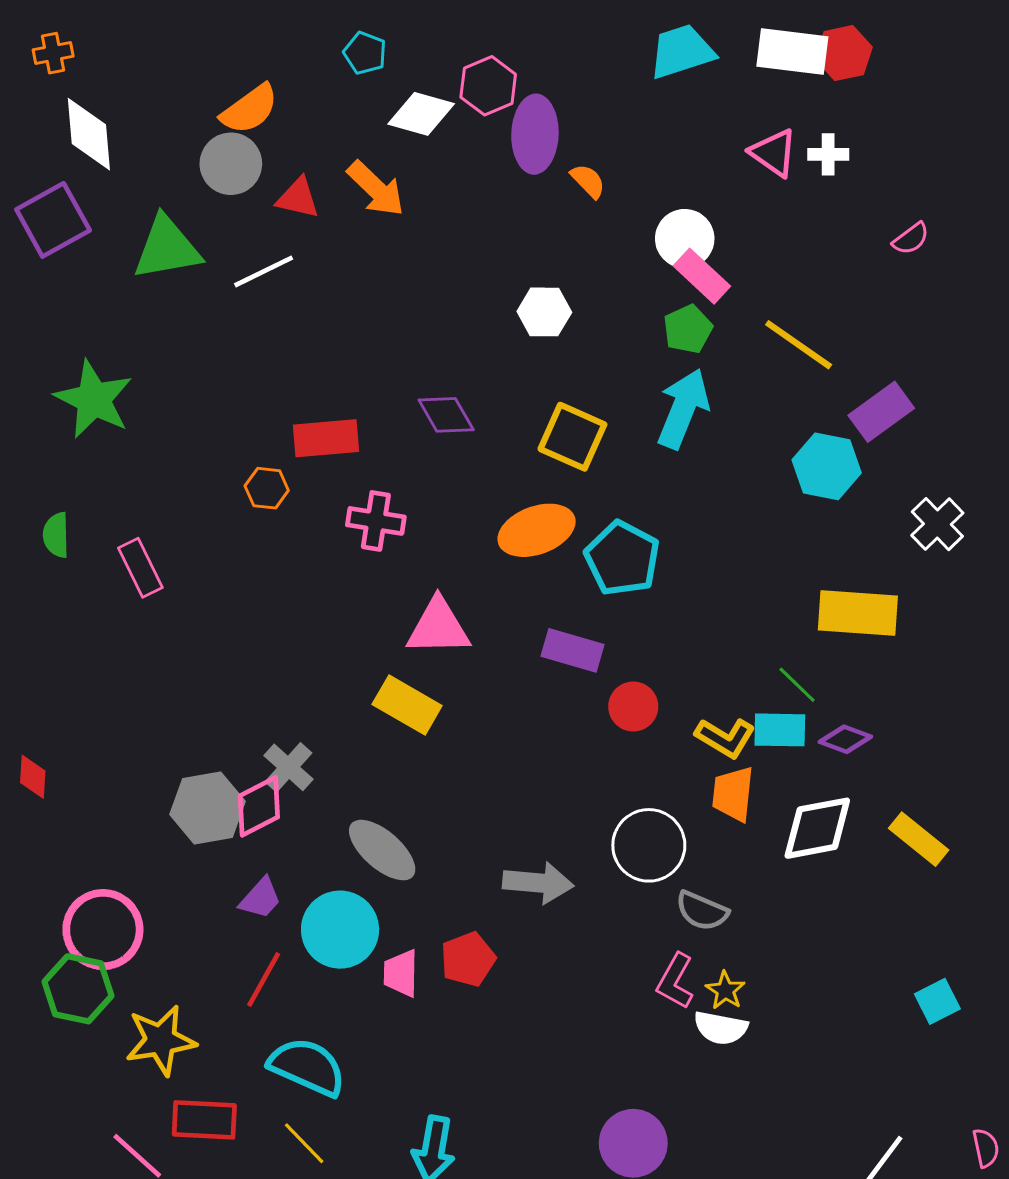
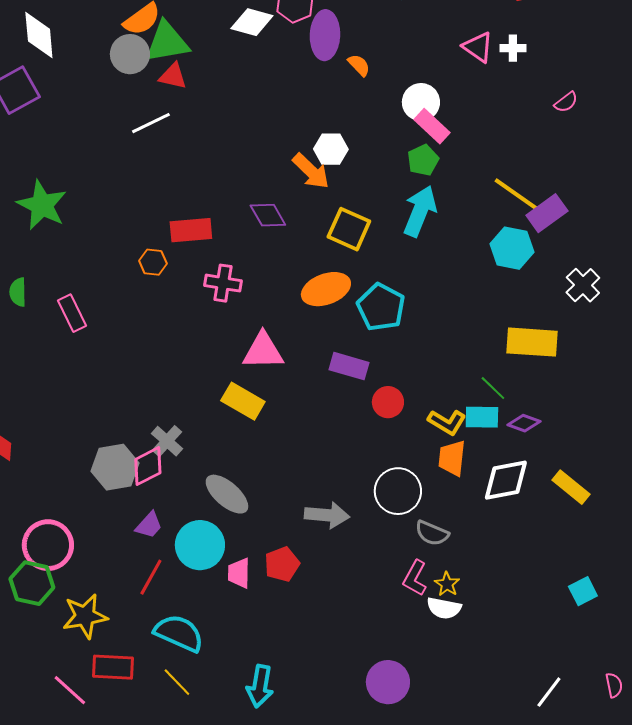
orange arrow: (376, 189) -> (311, 171), moved
green triangle: (167, 248) -> (167, 42), moved
yellow line: (799, 345) -> (516, 194), moved

